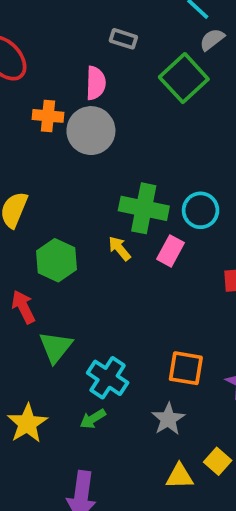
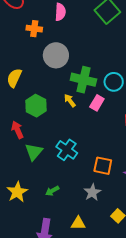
gray circle: (91, 131) -> (56, 55), moved
cyan cross: (108, 378) -> (67, 150), moved
yellow triangle: (179, 476) -> (78, 223), moved

